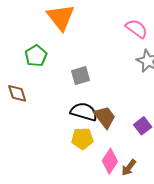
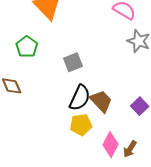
black semicircle: (84, 112) -> (80, 98), turned 104

